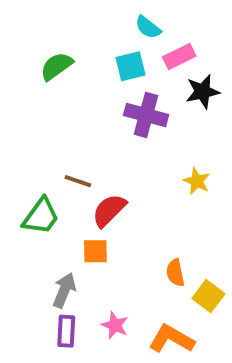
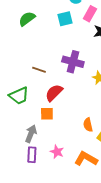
pink rectangle: (179, 56) -> (90, 14), turned -35
purple cross: (146, 115) -> (73, 62), moved
brown line: (78, 181) -> (39, 70), moved
green trapezoid: (41, 216) -> (19, 96), turned 30

